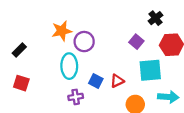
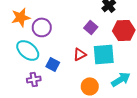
cyan ellipse: (69, 66) -> (28, 50), turned -50
red triangle: (117, 81) -> (80, 54), moved
cyan arrow: (168, 97) -> (121, 79), turned -36

